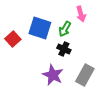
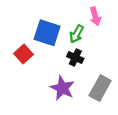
red square: (13, 39) -> (24, 54), moved

